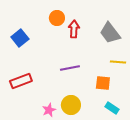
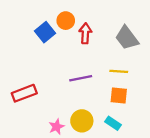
blue square: (20, 38) -> (45, 32), moved
yellow line: (118, 62) -> (119, 71), moved
cyan rectangle: (112, 108) -> (113, 123), moved

